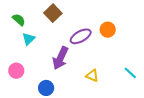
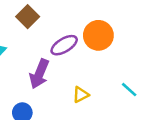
orange circle: (108, 30) -> (98, 35), size x1.5
yellow triangle: (92, 75) -> (81, 95), turned -48

